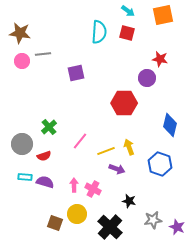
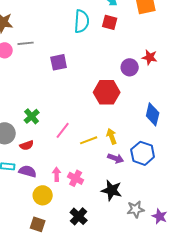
red star: (160, 59) -> (150, 57), moved
purple arrow: (117, 169) -> (116, 158), moved
black star: (129, 201) -> (112, 190), size x1.5
yellow circle: (77, 214) -> (43, 195), moved
brown square: (55, 223) -> (38, 224), moved
black cross: (110, 227) -> (79, 216), moved, size x0.7

